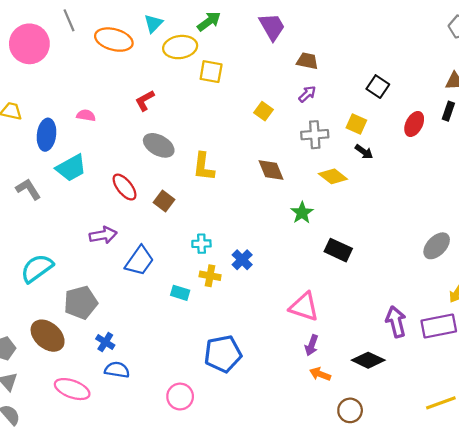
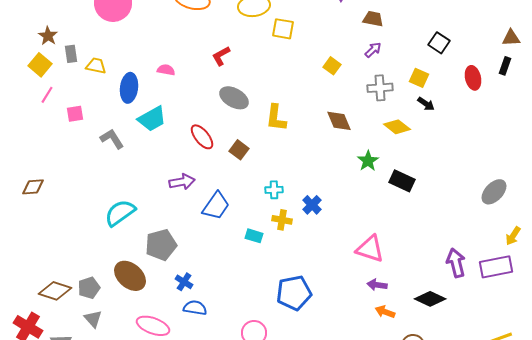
red ellipse: (414, 124) -> (473, 78), turned -40
black rectangle: (338, 250) -> (402, 181), moved
purple arrow: (312, 345) -> (377, 285), turned 78

